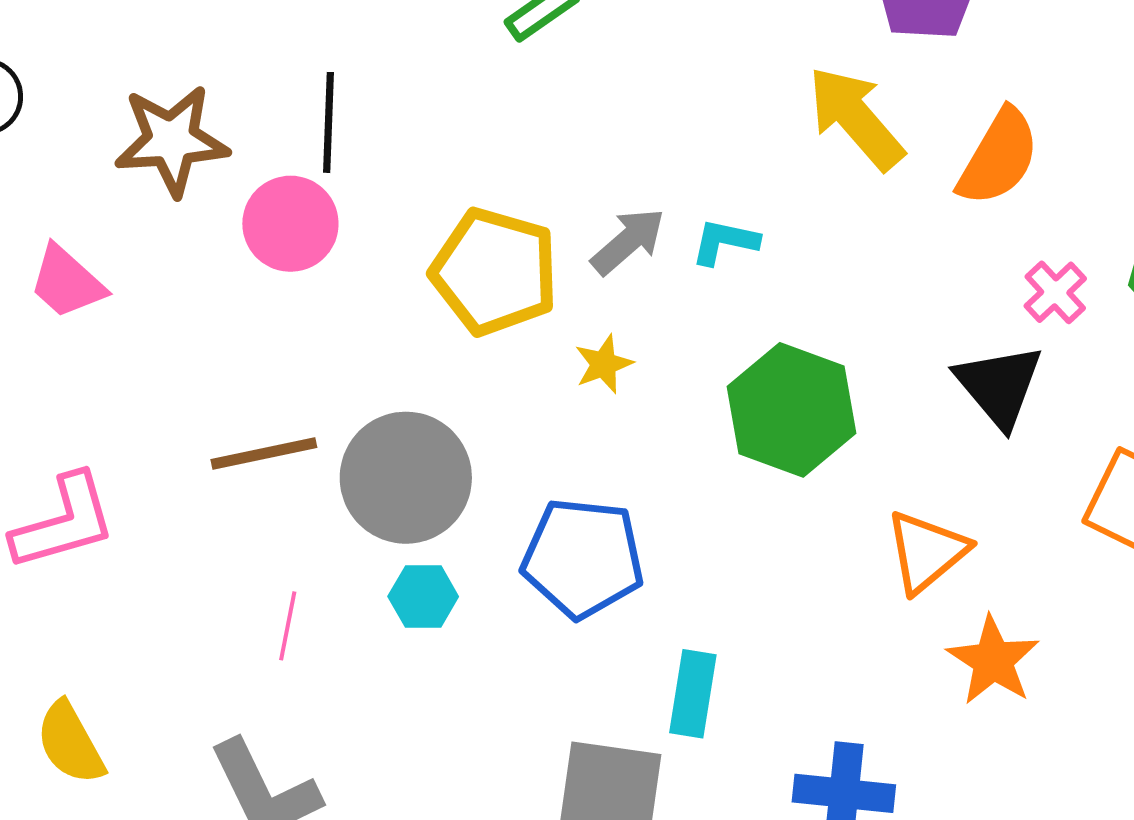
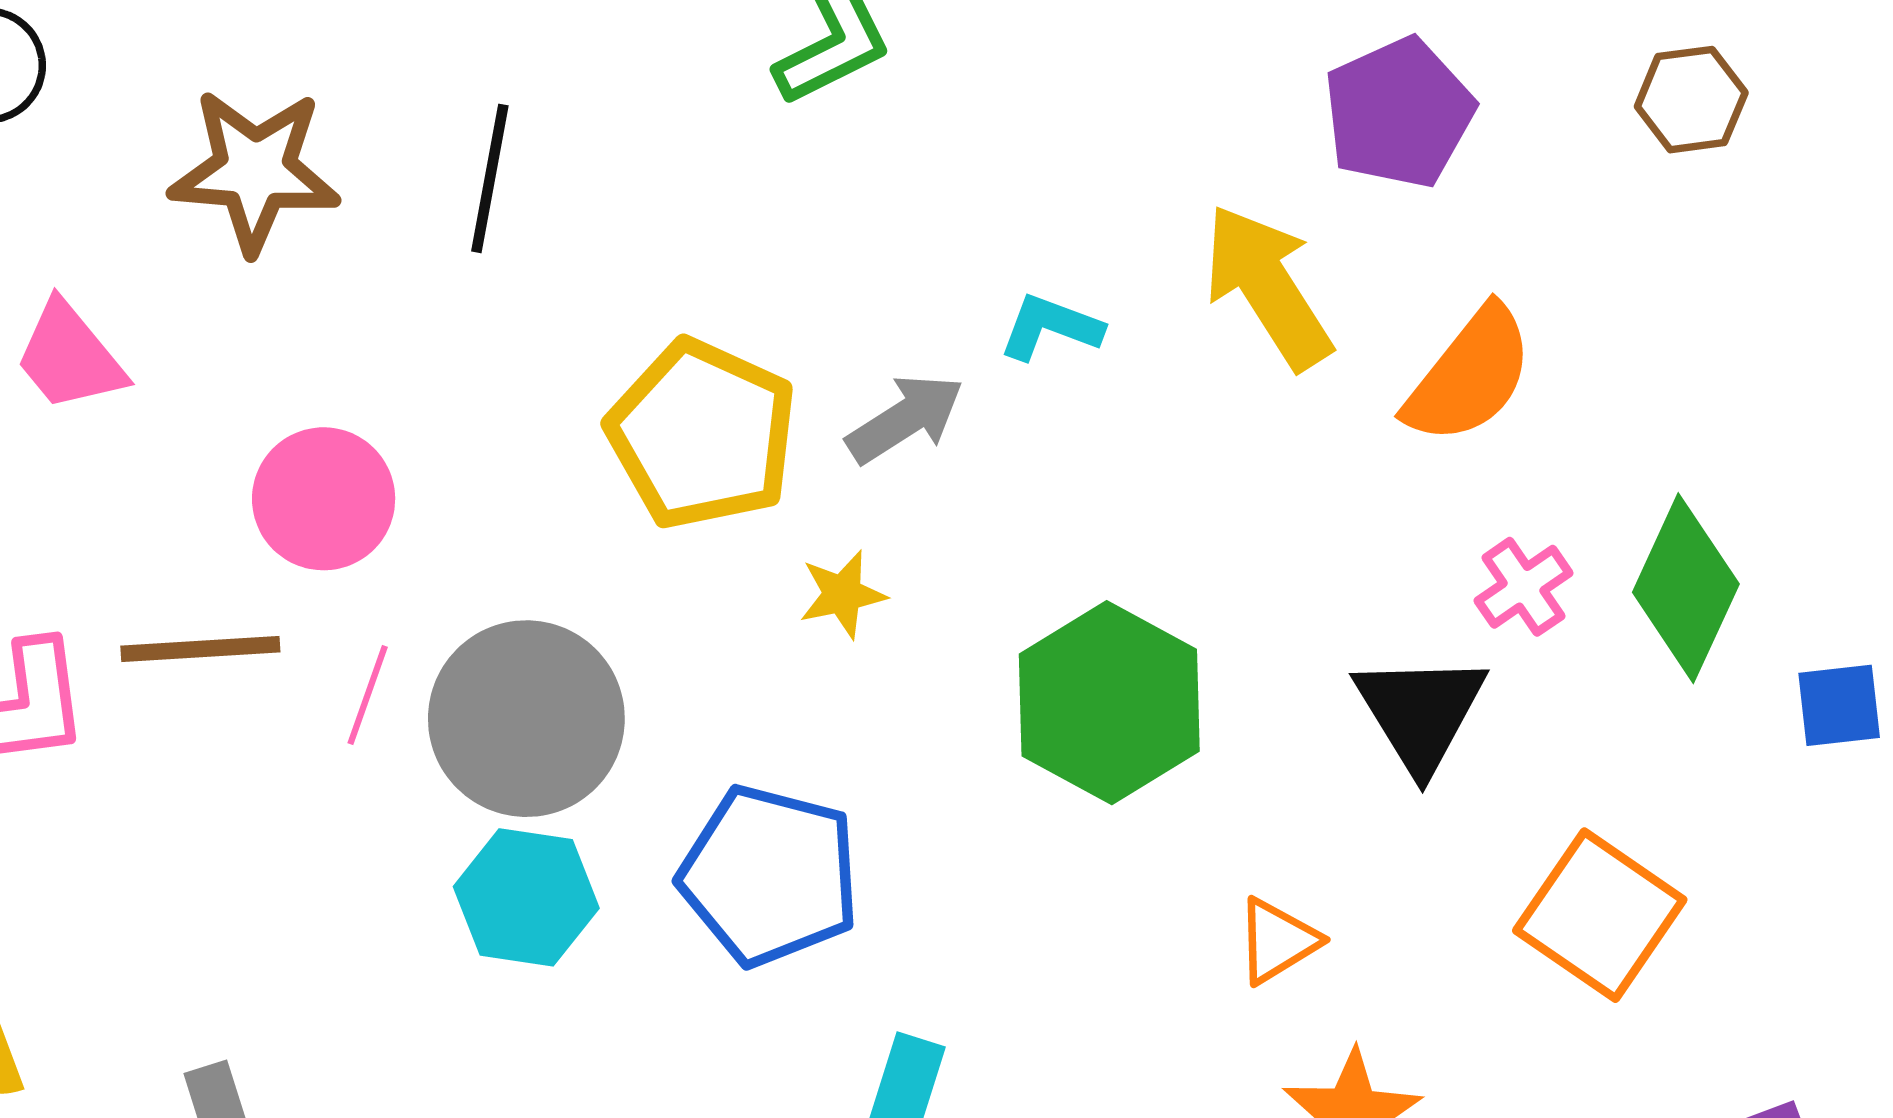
pink circle: (290, 224) -> (324, 499), moved
cyan L-shape: (725, 242) -> (1051, 327), moved
brown line: (264, 454) -> (200, 649), moved
orange triangle: (926, 552) -> (1277, 941), size x0.7
cyan hexagon: (423, 596) -> (526, 897), size x1.4
pink line: (288, 626) -> (368, 695), moved

